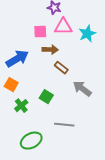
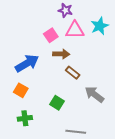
pink square: (40, 32) -> (51, 35), turned -32
cyan star: (87, 34) -> (100, 26), moved
green cross: (21, 106) -> (25, 118), moved, turned 32

